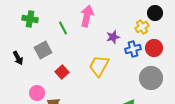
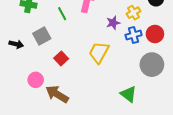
yellow cross: (142, 27) -> (134, 13), moved
black arrow: (18, 58) -> (16, 44), turned -48

